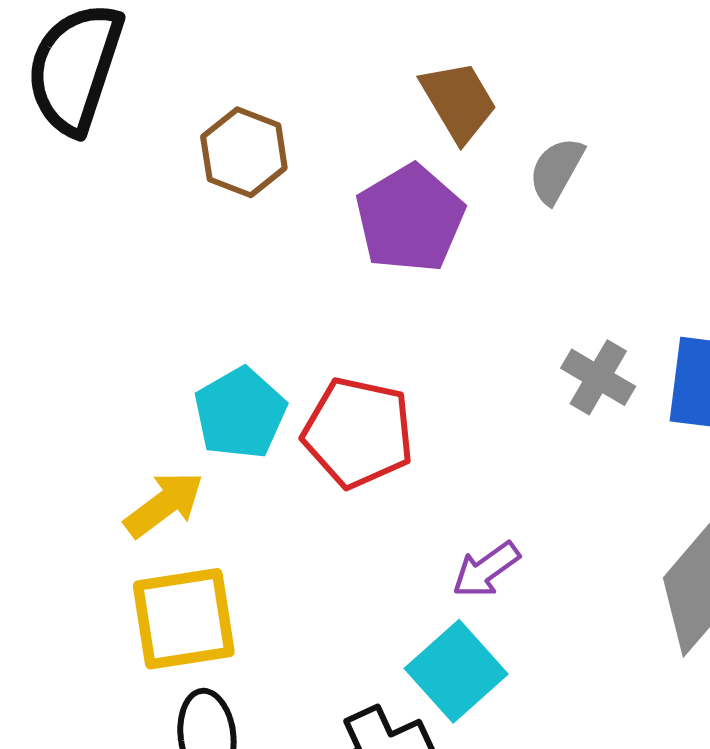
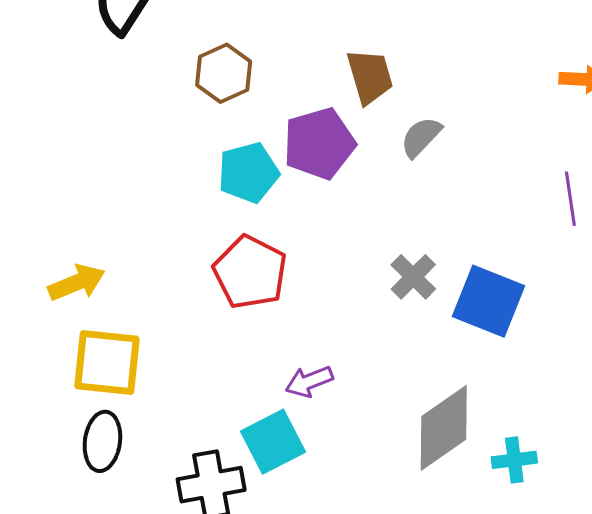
cyan pentagon: (240, 413) -> (248, 173), moved
yellow arrow: (164, 504) -> (77, 283), moved

